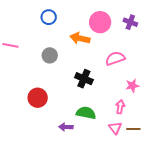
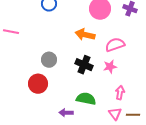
orange arrow: (80, 38) -> (85, 35), moved
gray circle: (50, 55) -> (49, 60), moved
pink star: (132, 86) -> (110, 67), moved

